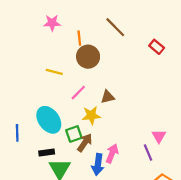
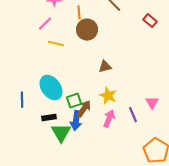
pink line: (78, 93) -> (45, 24), moved
yellow star: (91, 115) -> (108, 96), moved, turned 30
purple line: (148, 152) -> (133, 115), moved
blue arrow: (98, 164) -> (76, 121), moved

